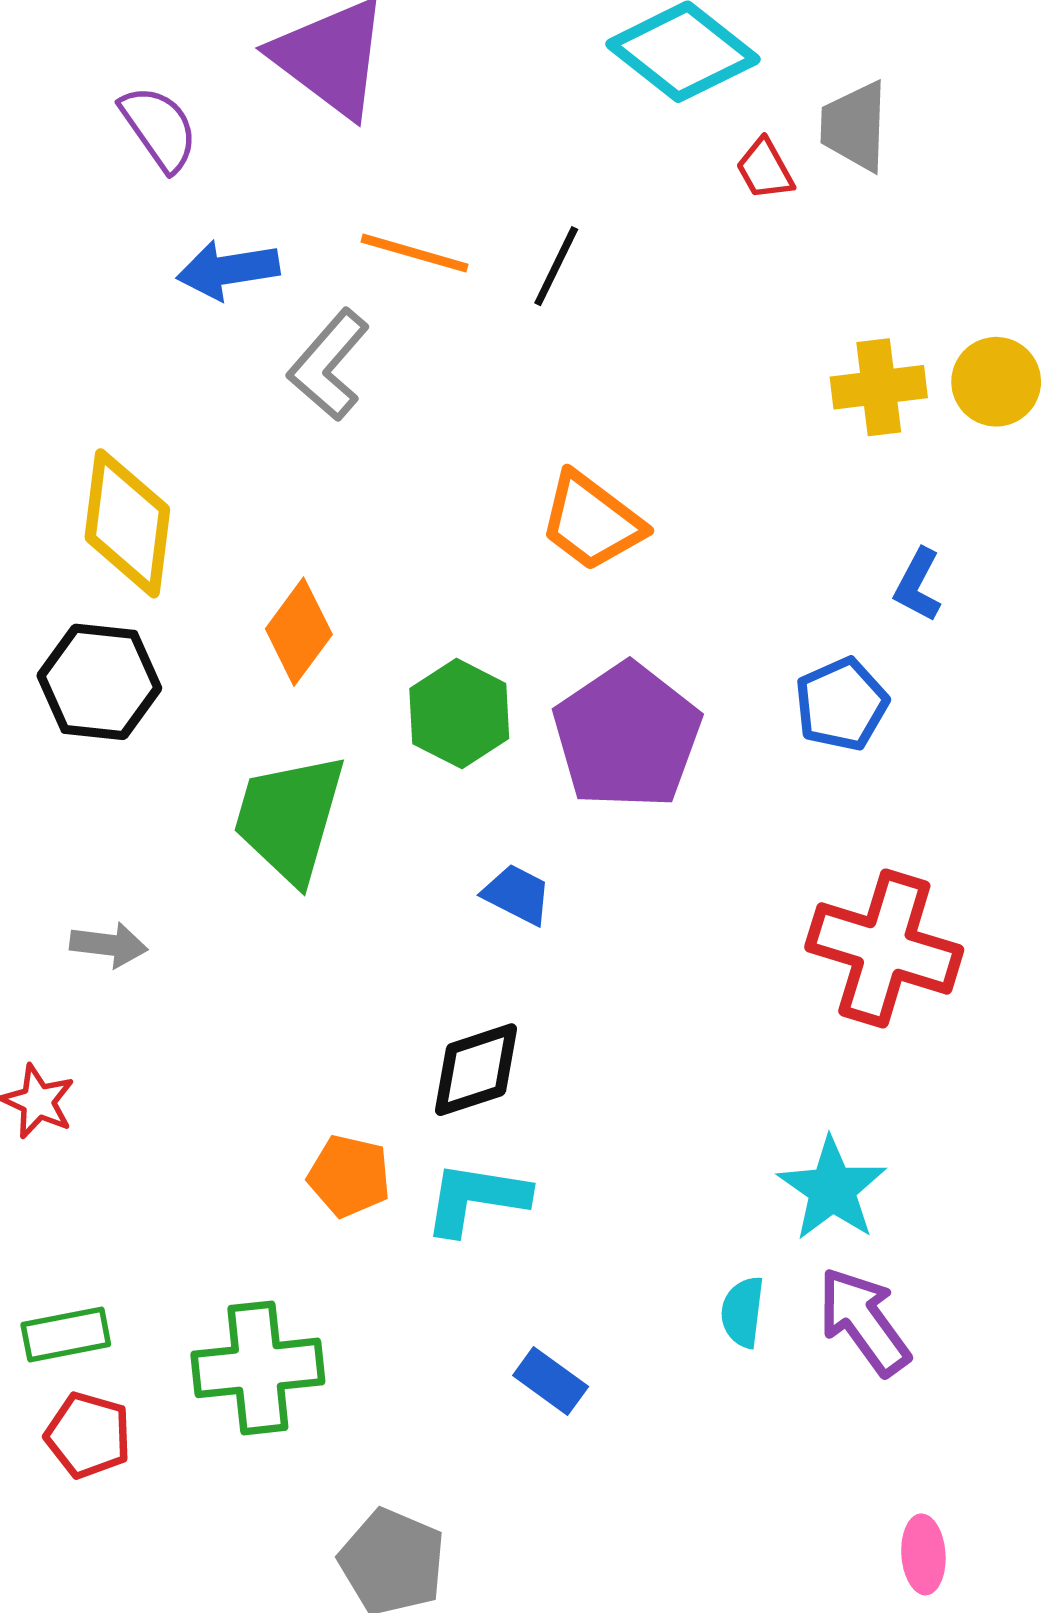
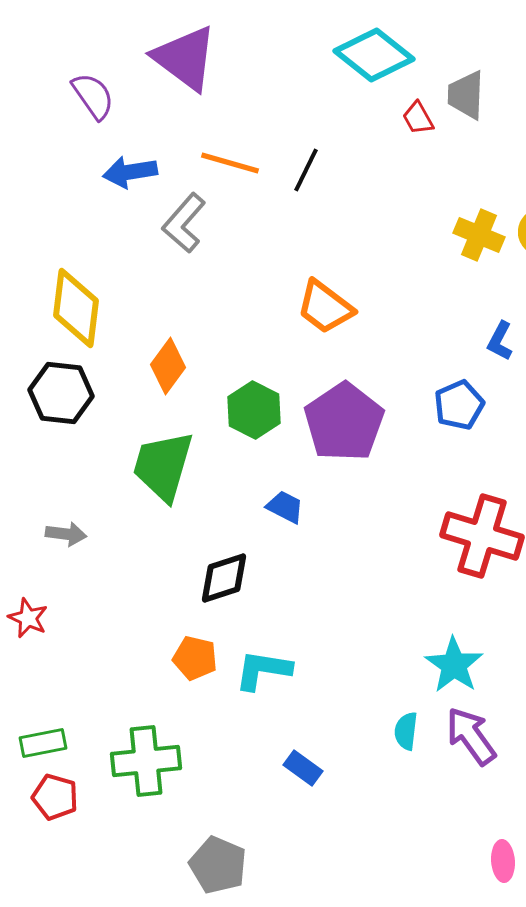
yellow cross: (879, 387) -> (479, 235), turned 30
black diamond: (476, 1070) -> (224, 578), moved

